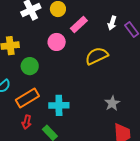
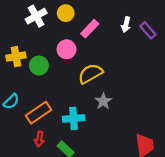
yellow semicircle: (97, 56) -> (90, 74), moved
green circle: (30, 66) -> (39, 66), moved
gray star: (112, 103) -> (103, 101), moved

